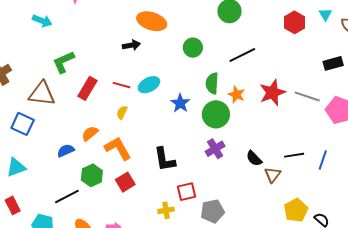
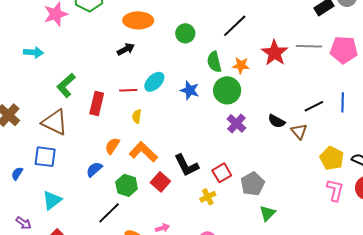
brown triangle: (42, 94) -> (55, 122), turned 36
black L-shape: (165, 159) -> (187, 165), moved

